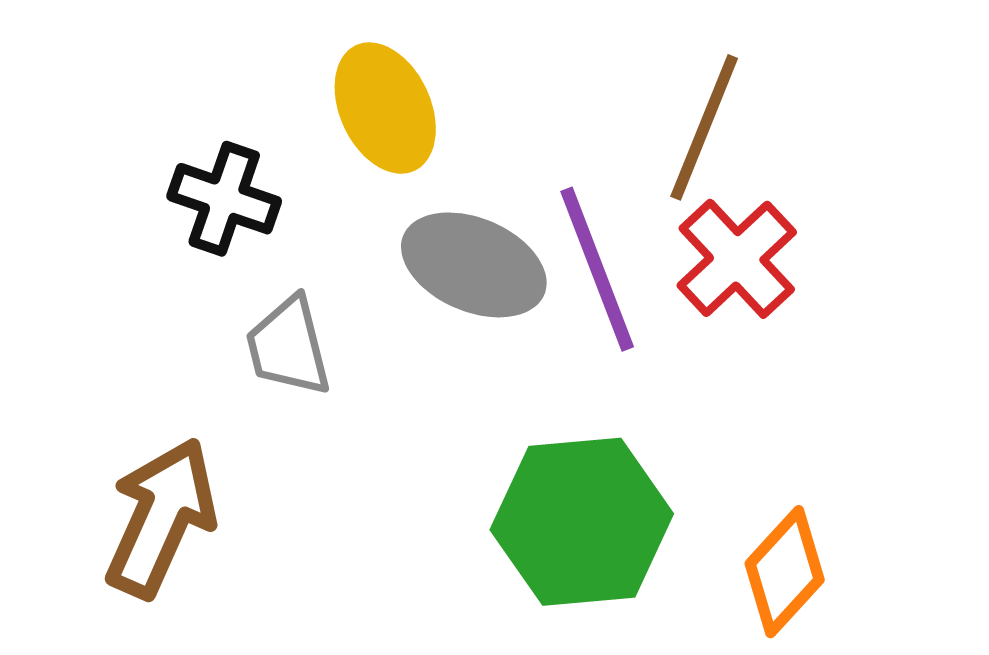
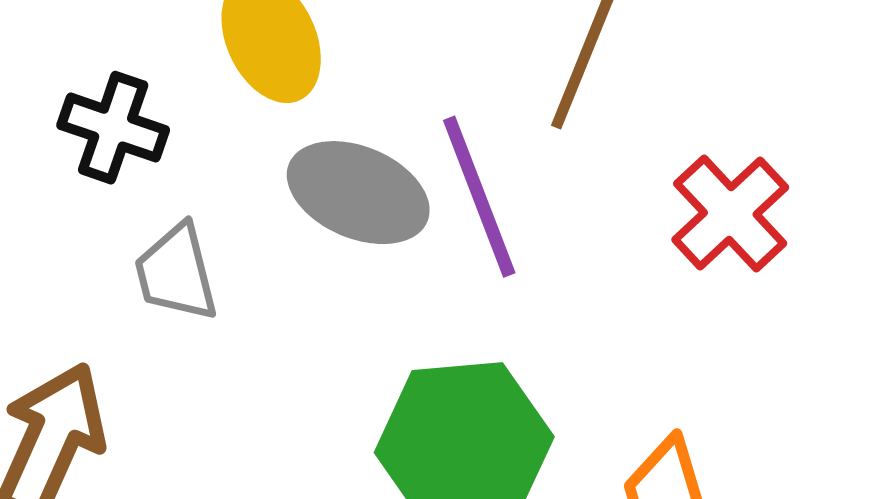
red cross: (737, 259) -> (730, 214), moved

